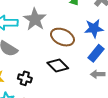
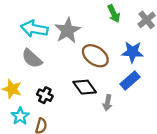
gray arrow: (98, 74) -> (107, 103), moved, turned -88

